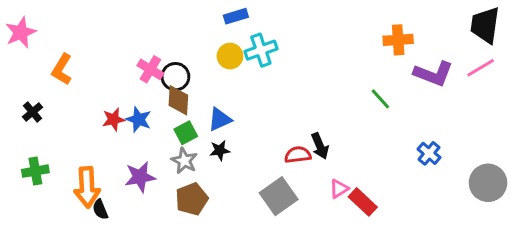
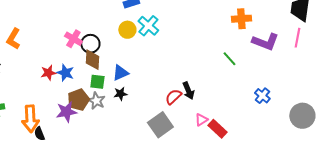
cyan cross: (261, 50) -> (148, 26), turned -30
pink line: (481, 68) -> (297, 38), turned -48
green square: (186, 133) -> (97, 82), turned 35
red semicircle: (298, 155) -> (173, 97), turned -36
brown pentagon: (192, 199) -> (78, 100), moved

